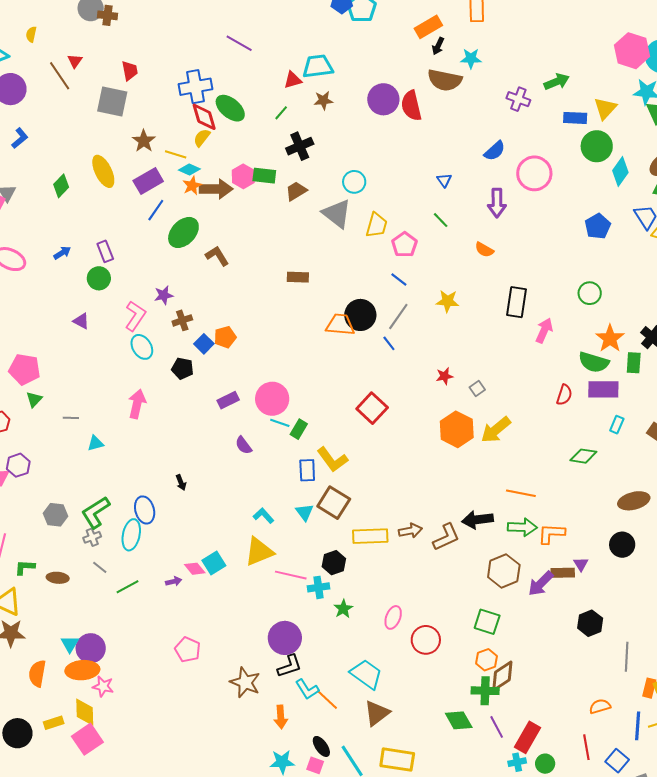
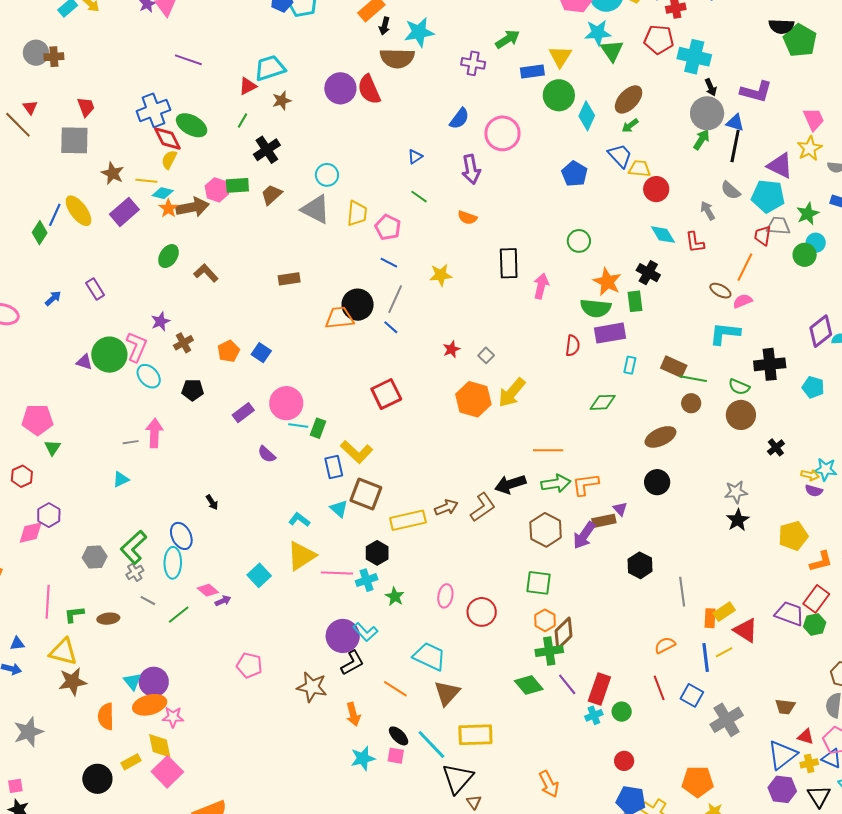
cyan star: (471, 58) -> (419, 32), size x1.4
blue triangle: (444, 180) -> (415, 157), turned 42
blue line: (156, 210) -> (55, 215), moved
green ellipse: (183, 232) -> (168, 256), size x0.7
green circle: (99, 278) -> (109, 355), moved, size x1.5
blue square: (204, 344) -> (261, 353), moved
red square: (372, 408) -> (386, 394), turned 32
gray line: (71, 418) -> (131, 442), moved
pink diamond: (195, 569) -> (208, 590), moved
cyan L-shape: (307, 689) -> (365, 632), moved

